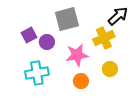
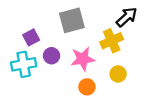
purple circle: (47, 42) -> (52, 56), moved
cyan cross: (37, 73) -> (24, 64), moved

